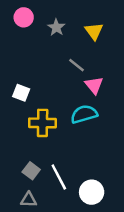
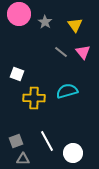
pink circle: (24, 17) -> (19, 14), size x1.5
pink triangle: (94, 85) -> (83, 52), moved
gray square: (31, 171) -> (16, 141), moved, turned 32

